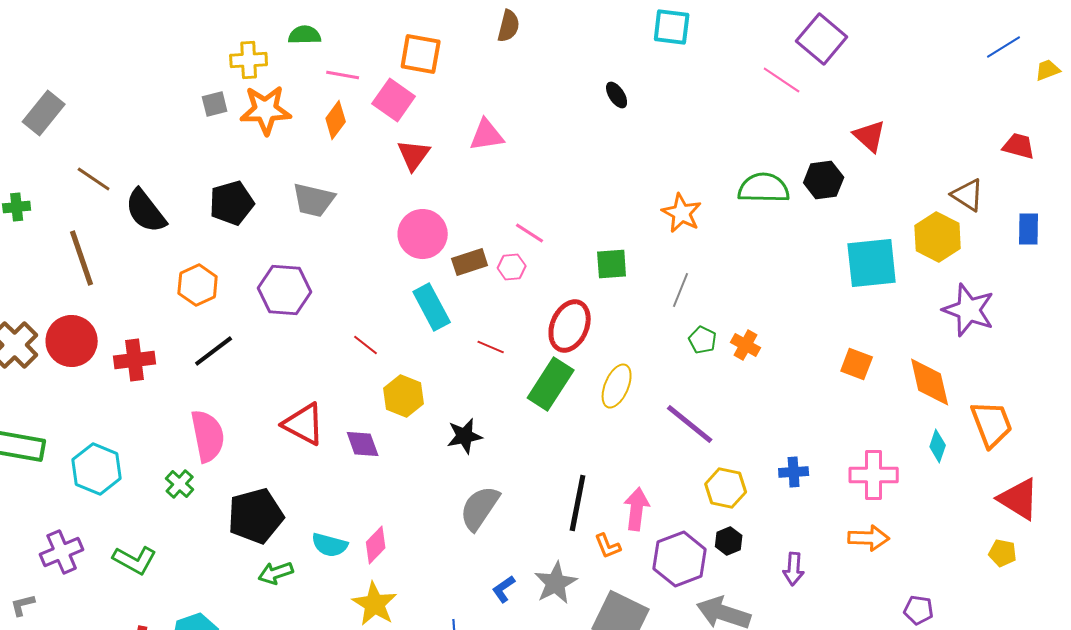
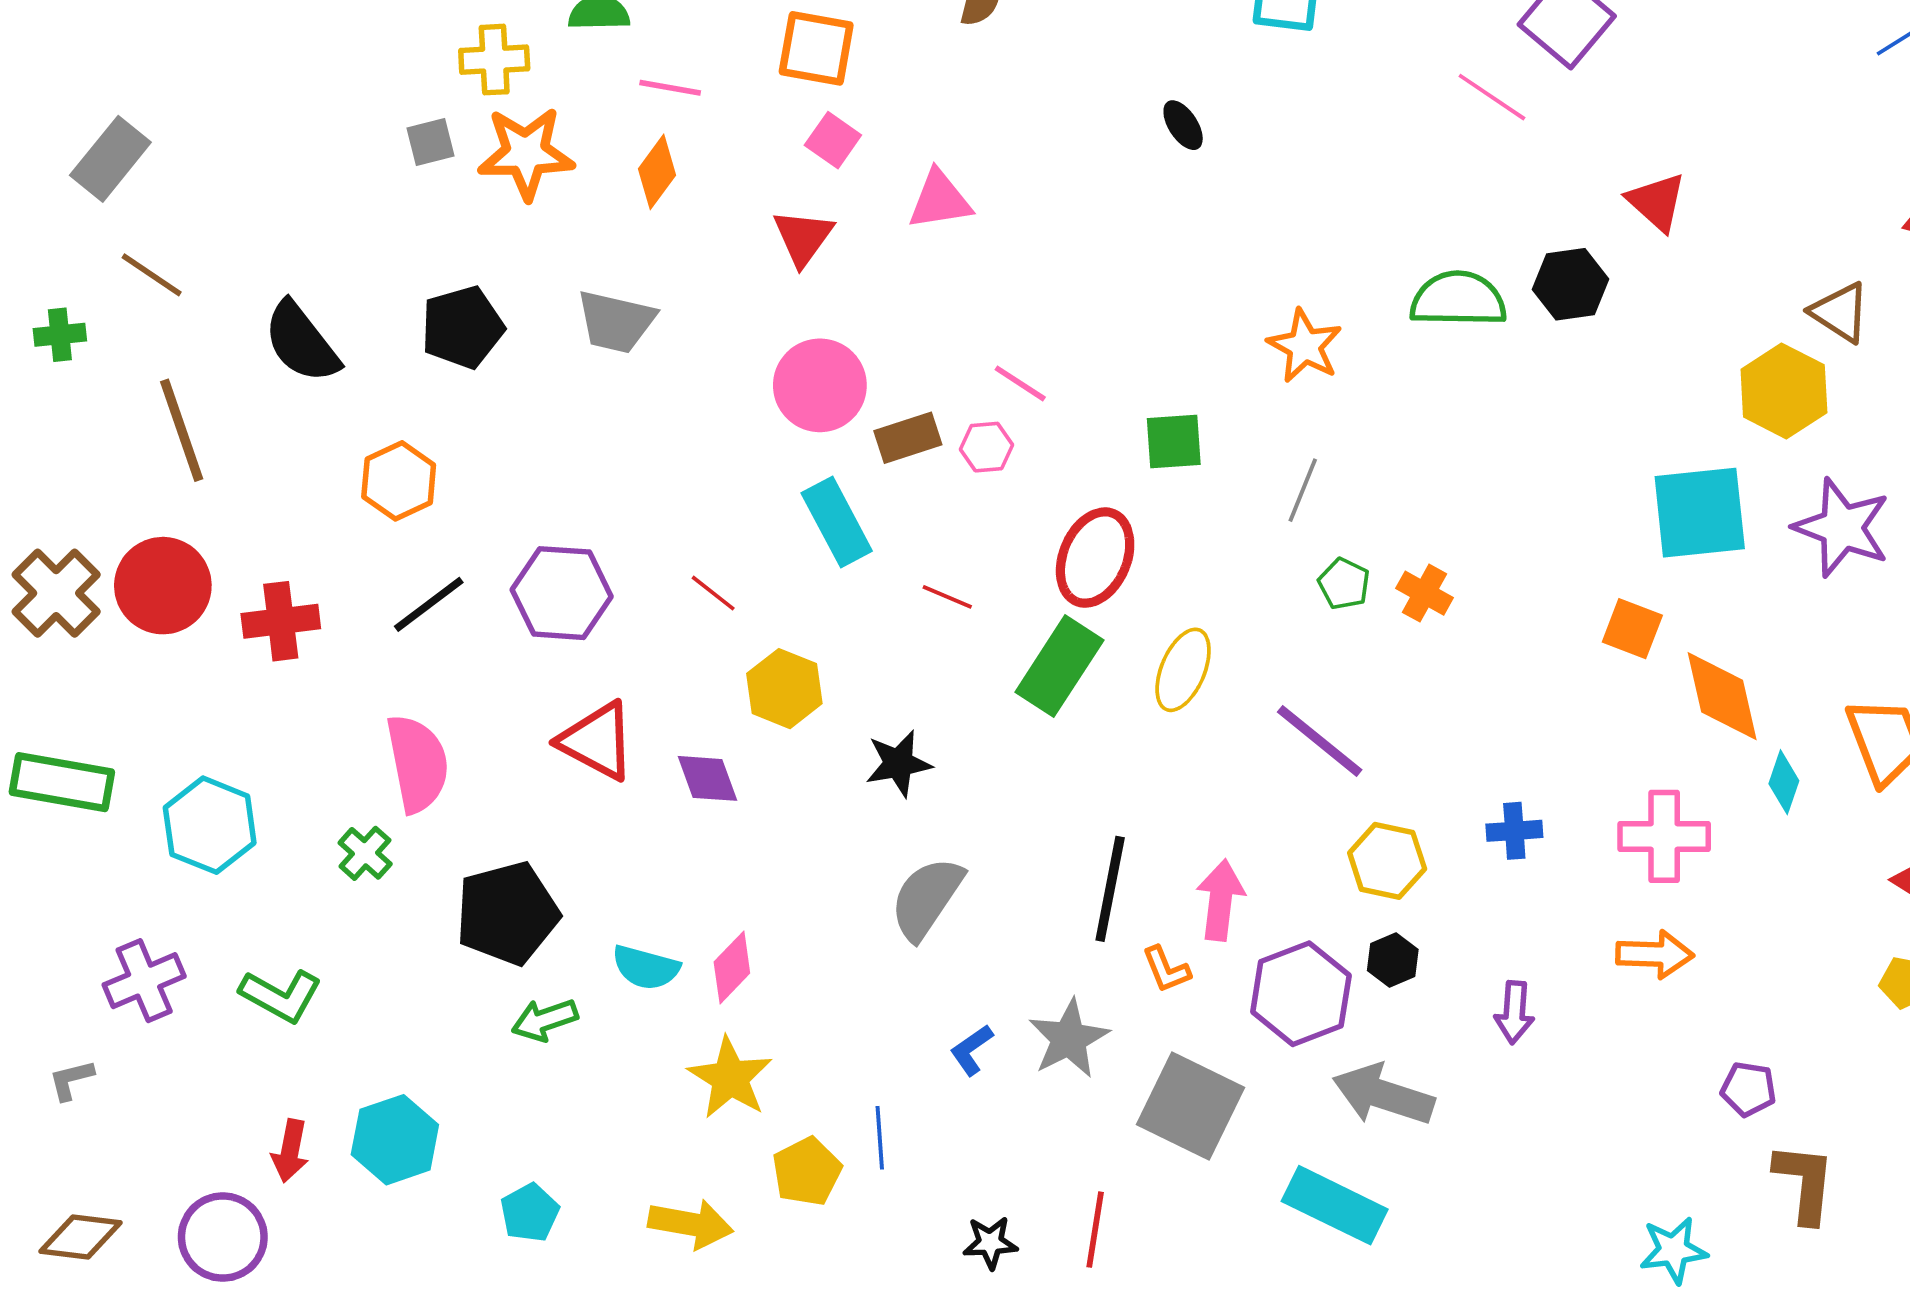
pink square: (394, 100) -> (833, 140), moved, size x0.7
brown line: (94, 179) -> (152, 275), moved
cyan square: (872, 263) -> (1700, 513), moved
purple hexagon: (285, 290) -> (562, 593), moved
orange diamond: (930, 382) -> (1722, 696), moved

